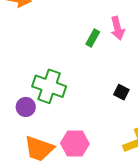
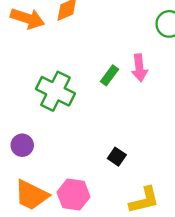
green cross: (49, 86) -> (55, 91), moved
black square: (121, 92) -> (117, 157), moved

